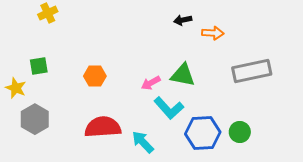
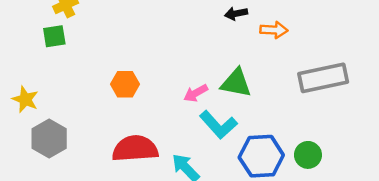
green square: (39, 66) -> (54, 36), moved

